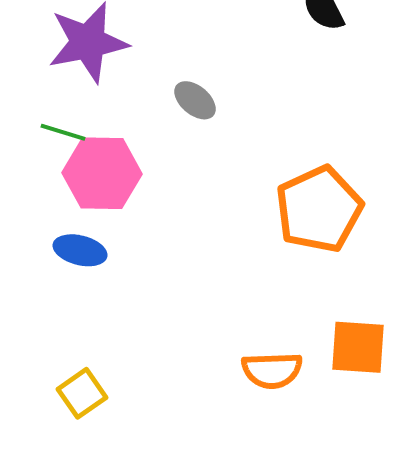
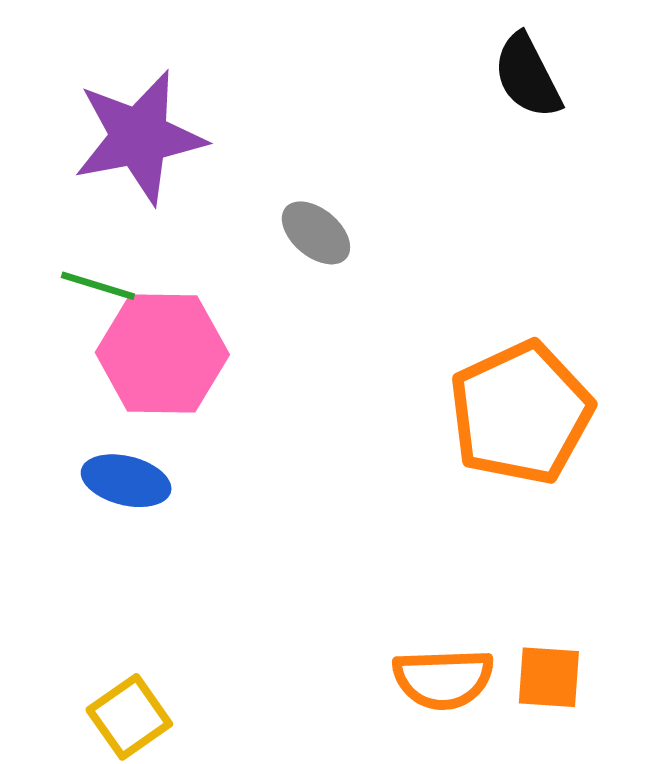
orange square: (358, 347) -> (549, 677), moved, size x0.7

